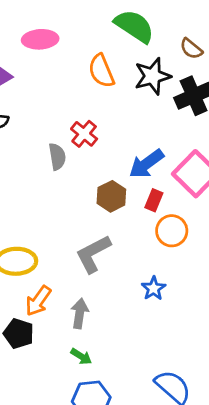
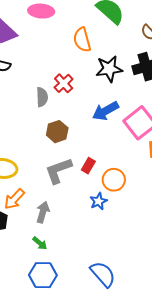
black star: (153, 76) -> (109, 69), moved
brown hexagon: (111, 196) -> (57, 132), moved
red rectangle: (154, 200) -> (88, 166), moved
orange circle: (172, 231) -> (114, 180), moved

